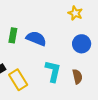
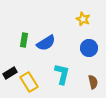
blue semicircle: (36, 39) -> (46, 43), turned 126
brown semicircle: (77, 77) -> (93, 82), moved

